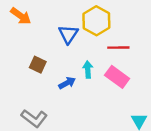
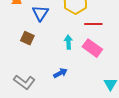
blue triangle: (68, 34) -> (40, 13), moved
blue arrow: (67, 83) -> (60, 73), moved

